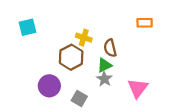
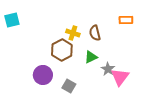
cyan square: (28, 27) -> (12, 20), moved
brown semicircle: (110, 48) -> (95, 33), moved
gray star: (104, 79) -> (108, 69), moved

